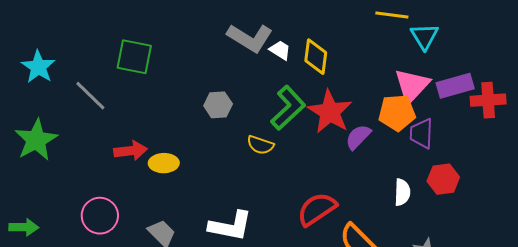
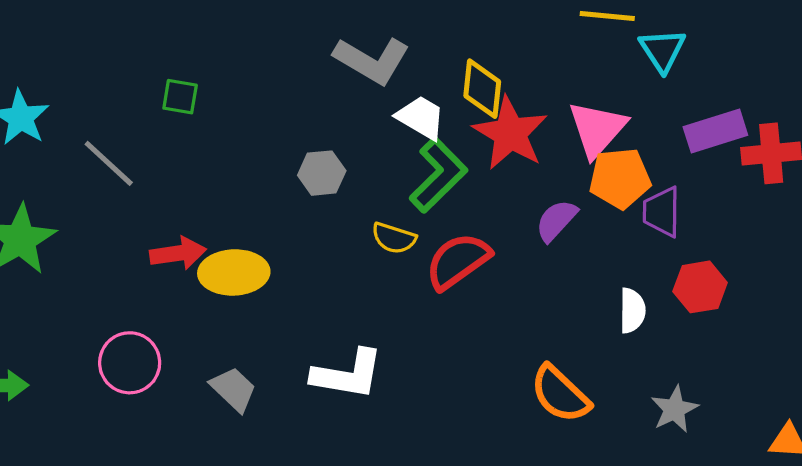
white trapezoid: (280, 50) -> (421, 118), moved, size x1.4
green square: (134, 57) -> (180, 97), size x0.6
pink triangle: (412, 86) -> (597, 129), moved
red star: (330, 112) -> (510, 133), moved
yellow ellipse: (164, 163) -> (234, 272), size x1.4
red semicircle: (317, 209) -> (458, 261), moved

